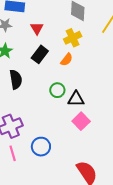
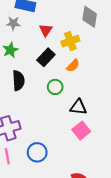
yellow cross: (73, 38) -> (70, 41), moved
green circle: (57, 90) -> (55, 87), moved

